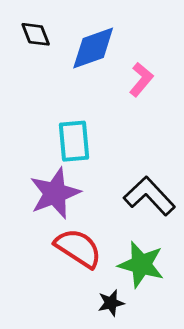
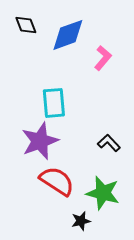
black L-shape: (149, 196) -> (109, 143), size x0.6

